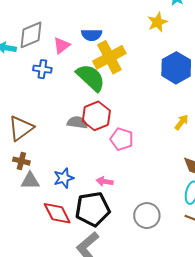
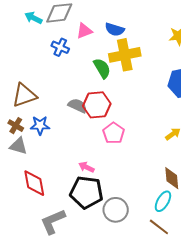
green semicircle: (91, 78) -> (102, 68), size x0.7
blue star: (64, 178) -> (40, 125), moved
black pentagon: (93, 209) -> (86, 192), moved

